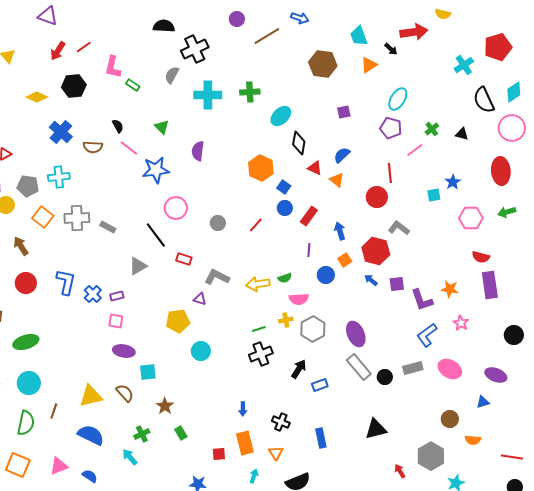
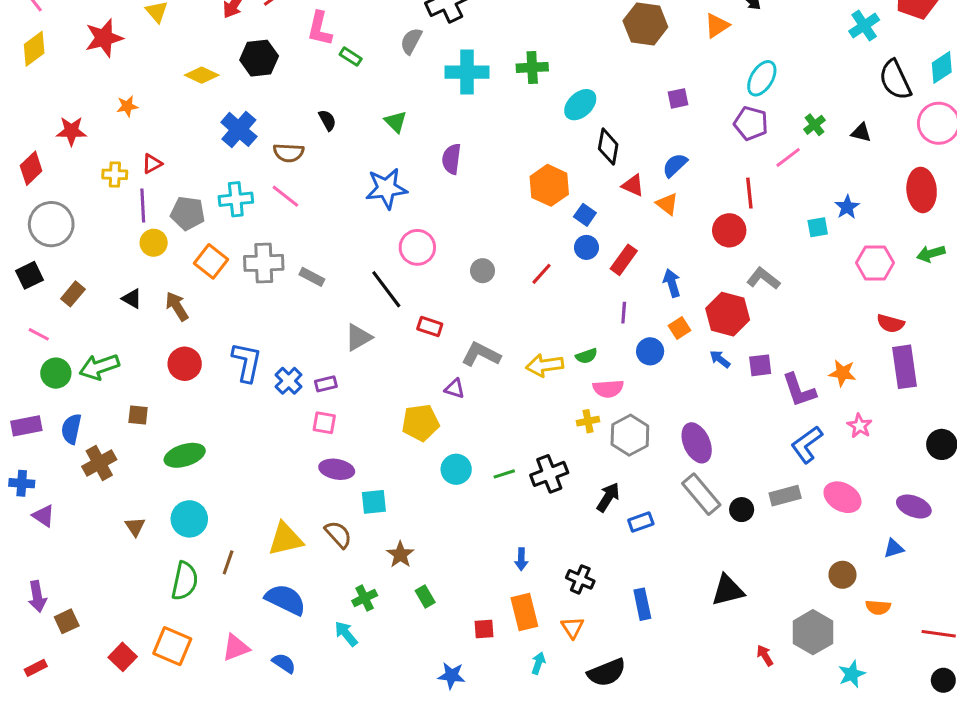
pink line: (129, 148) -> (285, 196), moved
green line: (259, 329) -> (504, 474), moved

